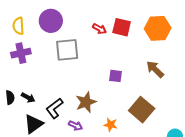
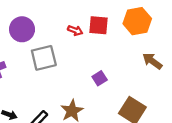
brown arrow: (155, 69) -> (152, 61), moved
purple square: (116, 76) -> (100, 78), turned -32

